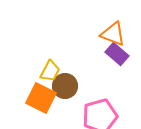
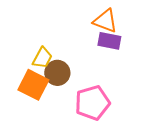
purple rectangle: (117, 54) -> (109, 41), turned -30

